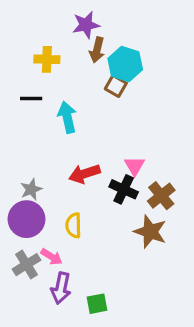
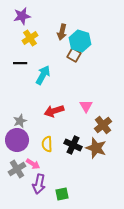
purple star: (86, 25) -> (22, 16), moved
yellow cross: (47, 59) -> (30, 38), turned -35
cyan arrow: (67, 117) -> (43, 75), turned 42
black cross: (124, 189) -> (73, 145), moved

